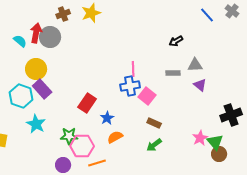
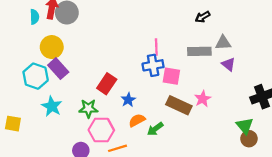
cyan semicircle: (20, 41) -> (34, 17), turned 48
gray rectangle: (173, 73) -> (199, 51), size x1.5
pink square: (147, 96) -> (171, 76), turned -30
brown rectangle: (154, 123) -> (179, 105), size x1.6
green star: (69, 136) -> (88, 108), moved
pink star: (200, 138) -> (203, 99), moved
green arrow: (154, 145) -> (155, 129), moved

